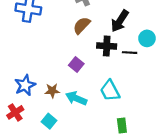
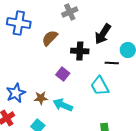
brown semicircle: (82, 25) -> (50, 38), moved
black cross: (107, 46) -> (80, 51), moved
cyan trapezoid: (110, 91) -> (100, 86), moved

